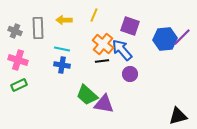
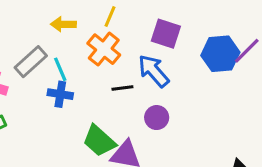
gray rectangle: (38, 28) -> (31, 62), moved, turned 50
orange cross: (103, 44) -> (104, 49), moved
cyan line: (62, 49) -> (60, 69), turned 56
purple circle: (130, 74) -> (157, 118), moved

